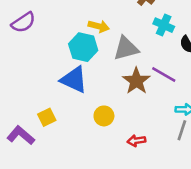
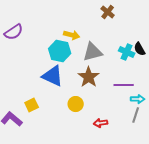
cyan cross: (164, 25) -> (127, 52), moved
purple line: (164, 74) -> (124, 85), moved, turned -30
brown star: (136, 81) -> (89, 77), moved

